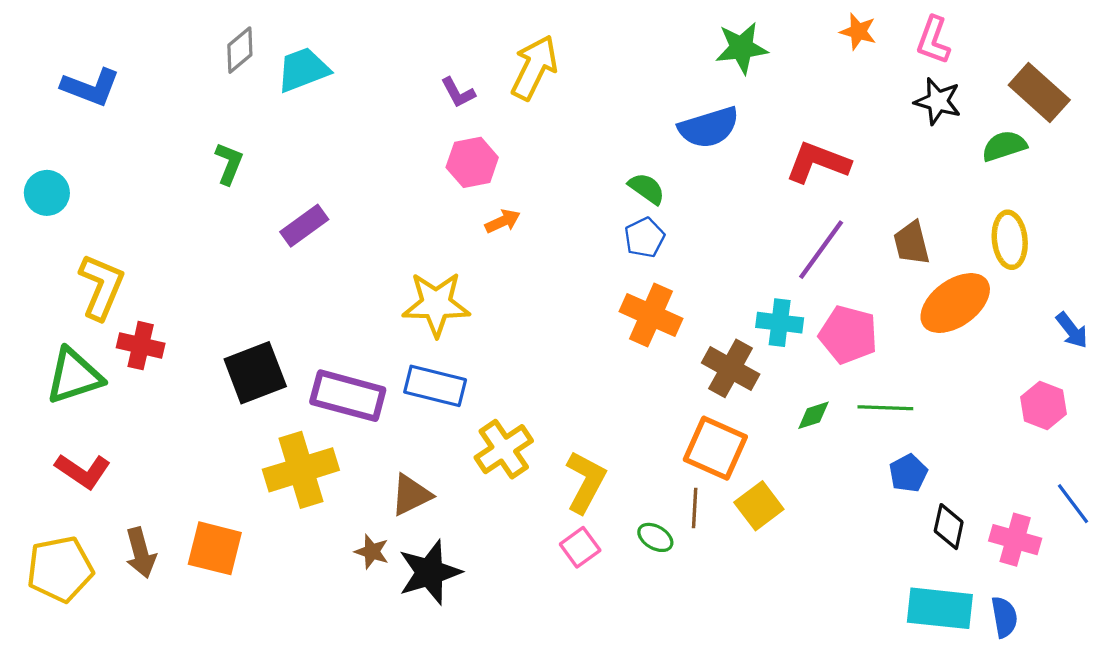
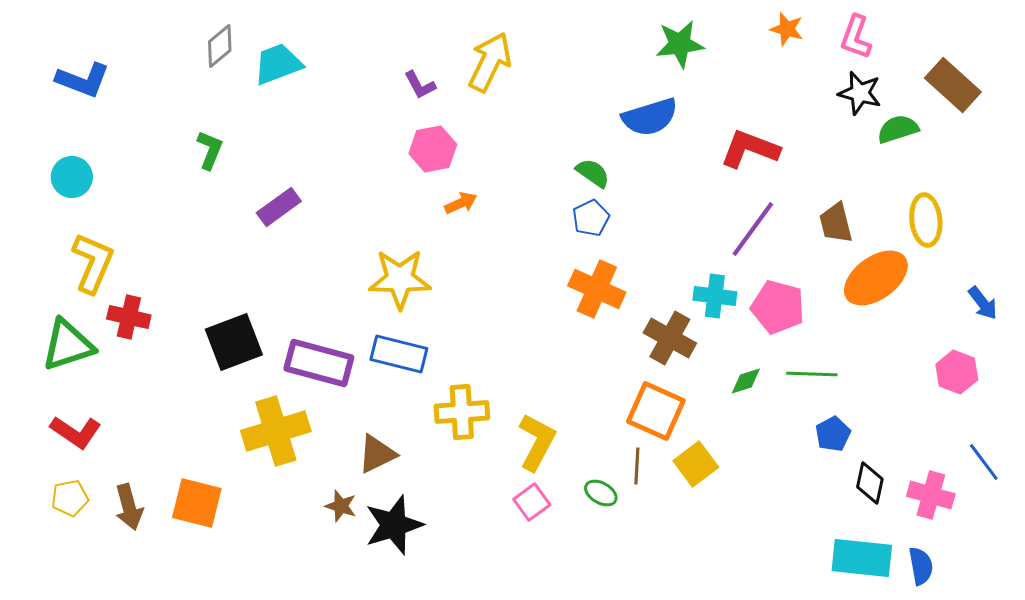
green semicircle: (1004, 146) -> (898, 129), moved
cyan circle: (47, 193) -> (72, 177), moved
yellow cross: (504, 449) -> (462, 412), turned 30
yellow pentagon: (60, 569) -> (70, 498), moved, size x0.6

